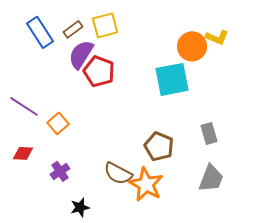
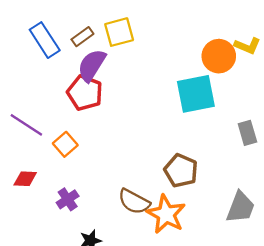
red pentagon: (99, 71) -> (85, 93), moved
gray rectangle: (209, 133) -> (247, 133), moved

